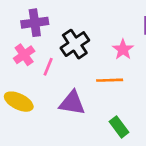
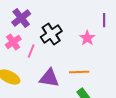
purple cross: (35, 23) -> (21, 18), turned -30
orange line: (110, 80) -> (79, 72), moved

